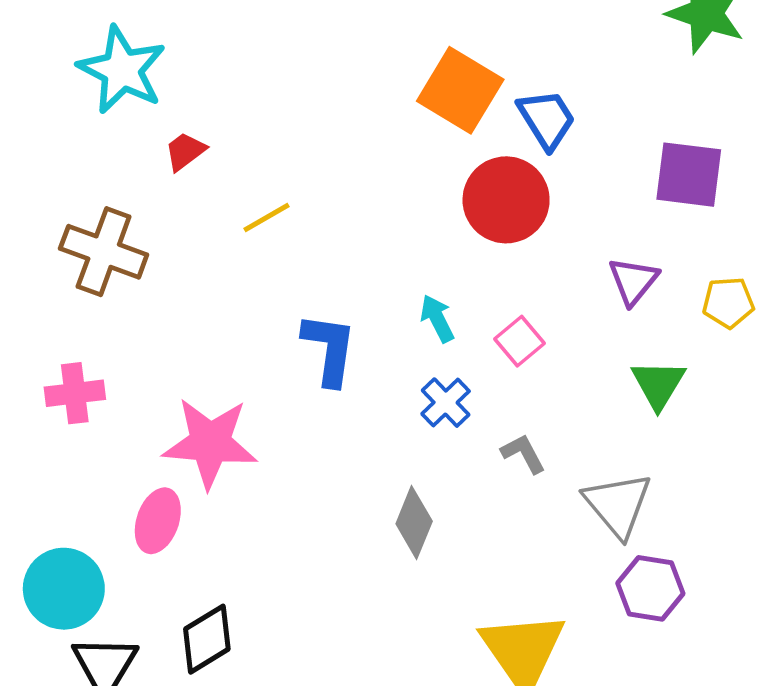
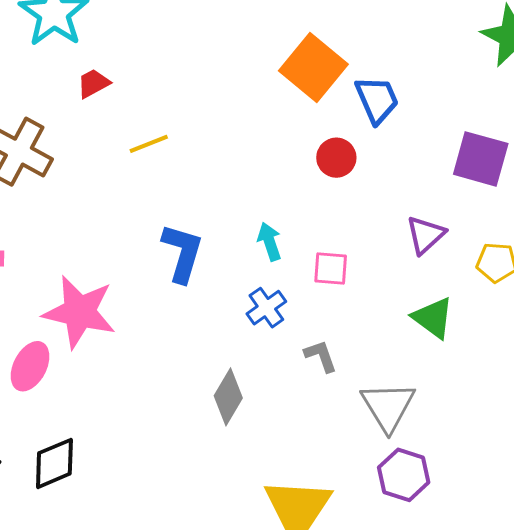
red circle: (506, 200) -> (336, 158), size x0.6
pink square: (520, 341) -> (331, 269), turned 36
green triangle: (658, 384) -> (433, 318), turned -33

